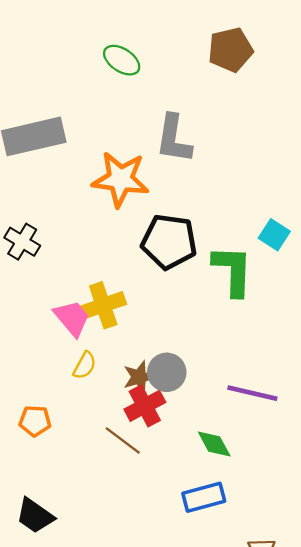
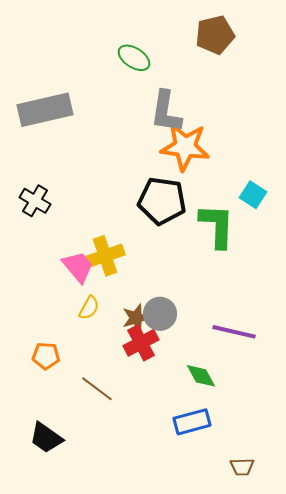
green ellipse: (122, 60) -> (134, 58), moved
orange star: (120, 179) -> (185, 147), moved
brown line: (123, 441) -> (97, 389), moved

